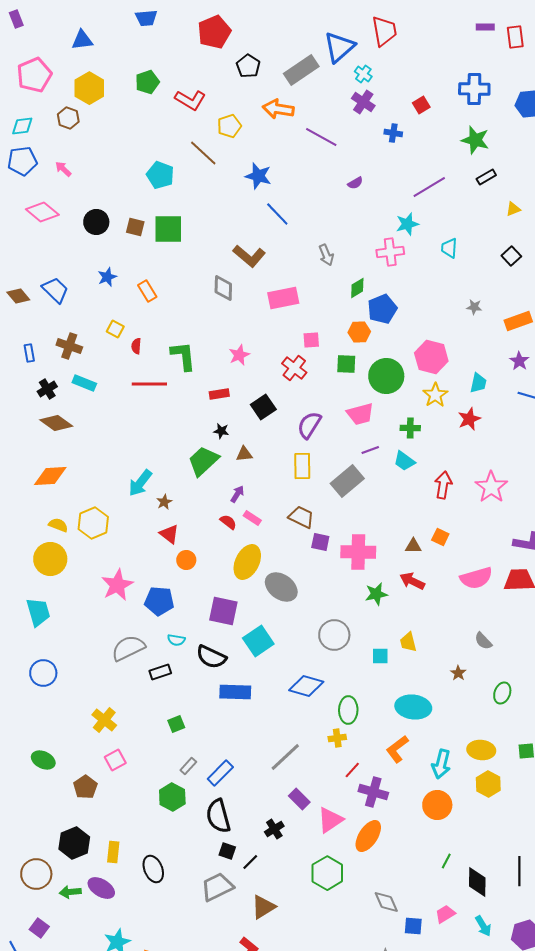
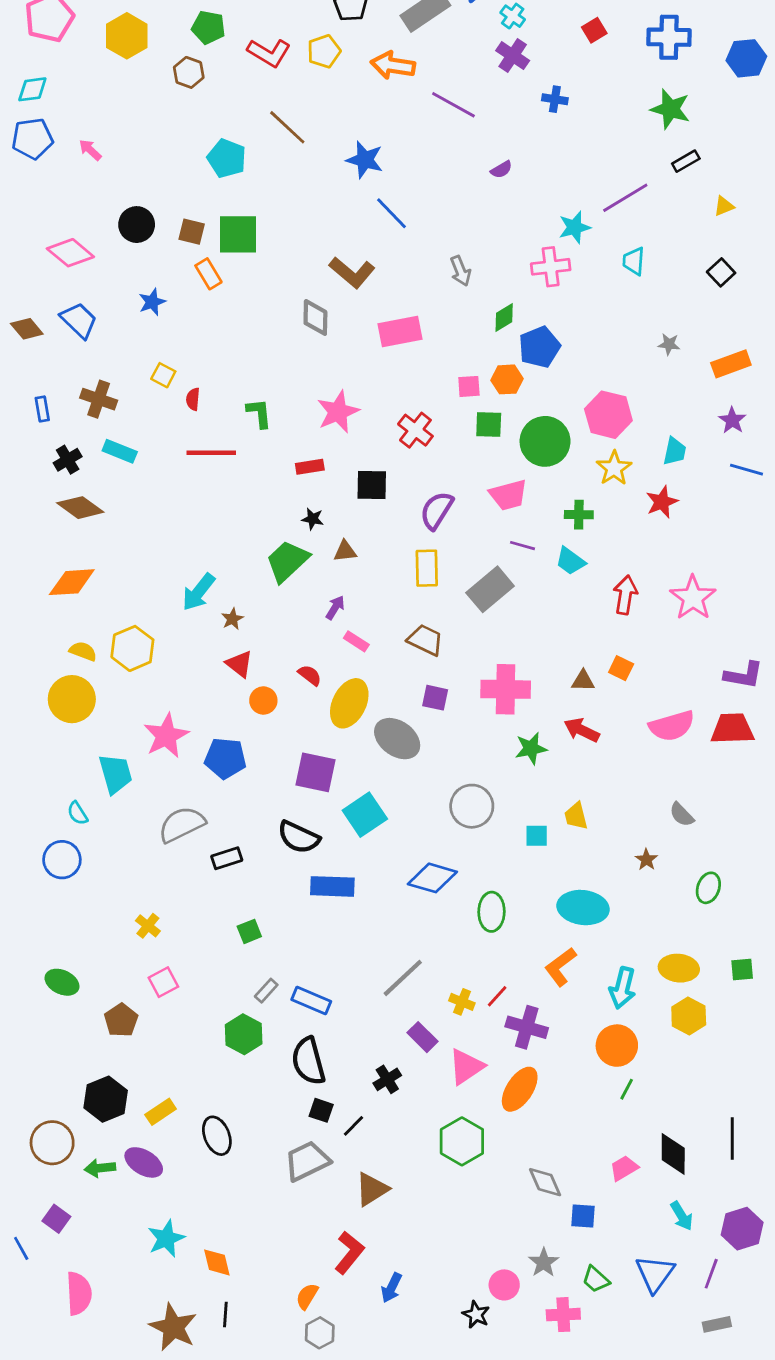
green pentagon: (147, 82) -> (208, 27), turned 30
red square: (421, 105) -> (594, 30), moved
brown hexagon: (68, 118) -> (189, 72), moved
yellow pentagon: (229, 126) -> (324, 51), moved
purple line: (429, 187) -> (625, 198), moved
pink diamond: (42, 212) -> (70, 253), moved
orange rectangle: (147, 291) -> (208, 274), moved
pink square: (311, 340) -> (469, 386), moved
pink star: (239, 355) -> (338, 412), size x1.4
green L-shape: (183, 356) -> (259, 413), size x0.7
black square: (263, 407) -> (372, 485), turned 35
purple line: (370, 450) -> (522, 546), turned 36
red semicircle: (228, 522) -> (310, 675), moved
purple square: (320, 542) -> (435, 698), moved
cyan trapezoid: (38, 612) -> (115, 774), moved
cyan semicircle: (176, 640) -> (77, 813), moved, turned 48
yellow cross: (104, 720) -> (148, 926), size x0.7
yellow cross: (337, 738) -> (462, 1002), moved, turned 30
blue rectangle: (220, 773) -> (311, 1000), turned 68
yellow rectangle: (113, 852) -> (161, 1112), turned 50
green line: (446, 861) -> (627, 1089), moved
pink trapezoid: (445, 914) -> (624, 1168), moved

